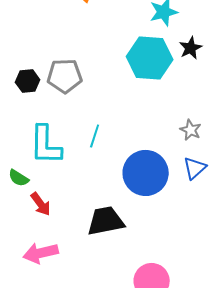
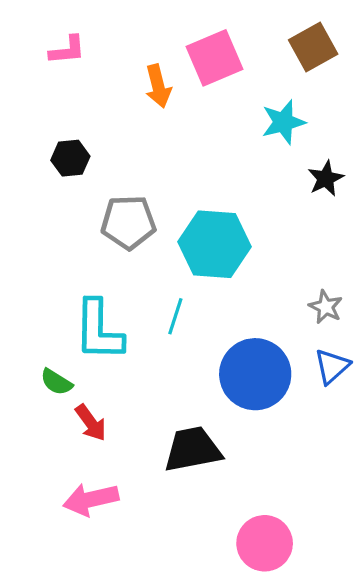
cyan hexagon: (150, 58) -> (214, 244), moved
black hexagon: (28, 81) -> (70, 158), moved

